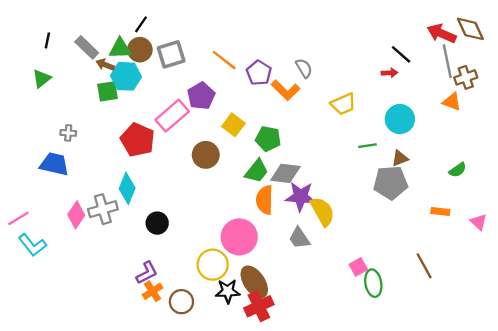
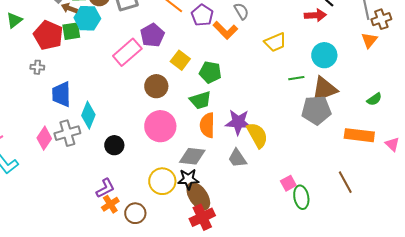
red arrow: (389, 73) -> (315, 15), size x1.5
orange triangle: (452, 102) -> (369, 40), turned 48
red pentagon: (138, 140) -> (48, 35), moved
brown triangle: (400, 158) -> (324, 89), size x1.8
blue trapezoid: (54, 164) -> (61, 94), moved, turned -104
green trapezoid: (257, 171) -> (200, 100), turned 35
gray diamond: (285, 173) -> (192, 156), moved
orange rectangle: (440, 211) -> (359, 135), size x1.8
pink circle: (239, 237) -> (160, 126), moved
black star: (228, 291) -> (188, 179), moved

